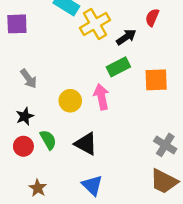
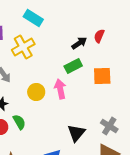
red semicircle: (152, 17) -> (99, 36), moved
yellow cross: (95, 24) -> (23, 47), moved
black triangle: (86, 144) -> (76, 133), moved, turned 42

